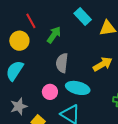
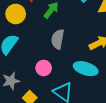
cyan ellipse: (78, 88) -> (86, 69), moved

